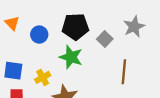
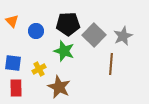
gray star: (134, 27) -> (123, 36), moved
gray square: (105, 39) -> (94, 35), size x1.6

